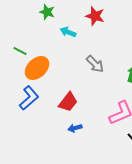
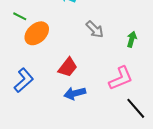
blue L-shape: (29, 98) -> (24, 80), moved
blue arrow: (75, 128) -> (75, 93), size x1.5

